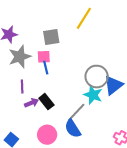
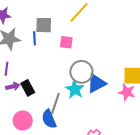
pink square: (44, 57) -> (66, 42), moved
blue line: (46, 68) -> (34, 38), moved
gray line: (76, 112) -> (55, 104), turned -35

